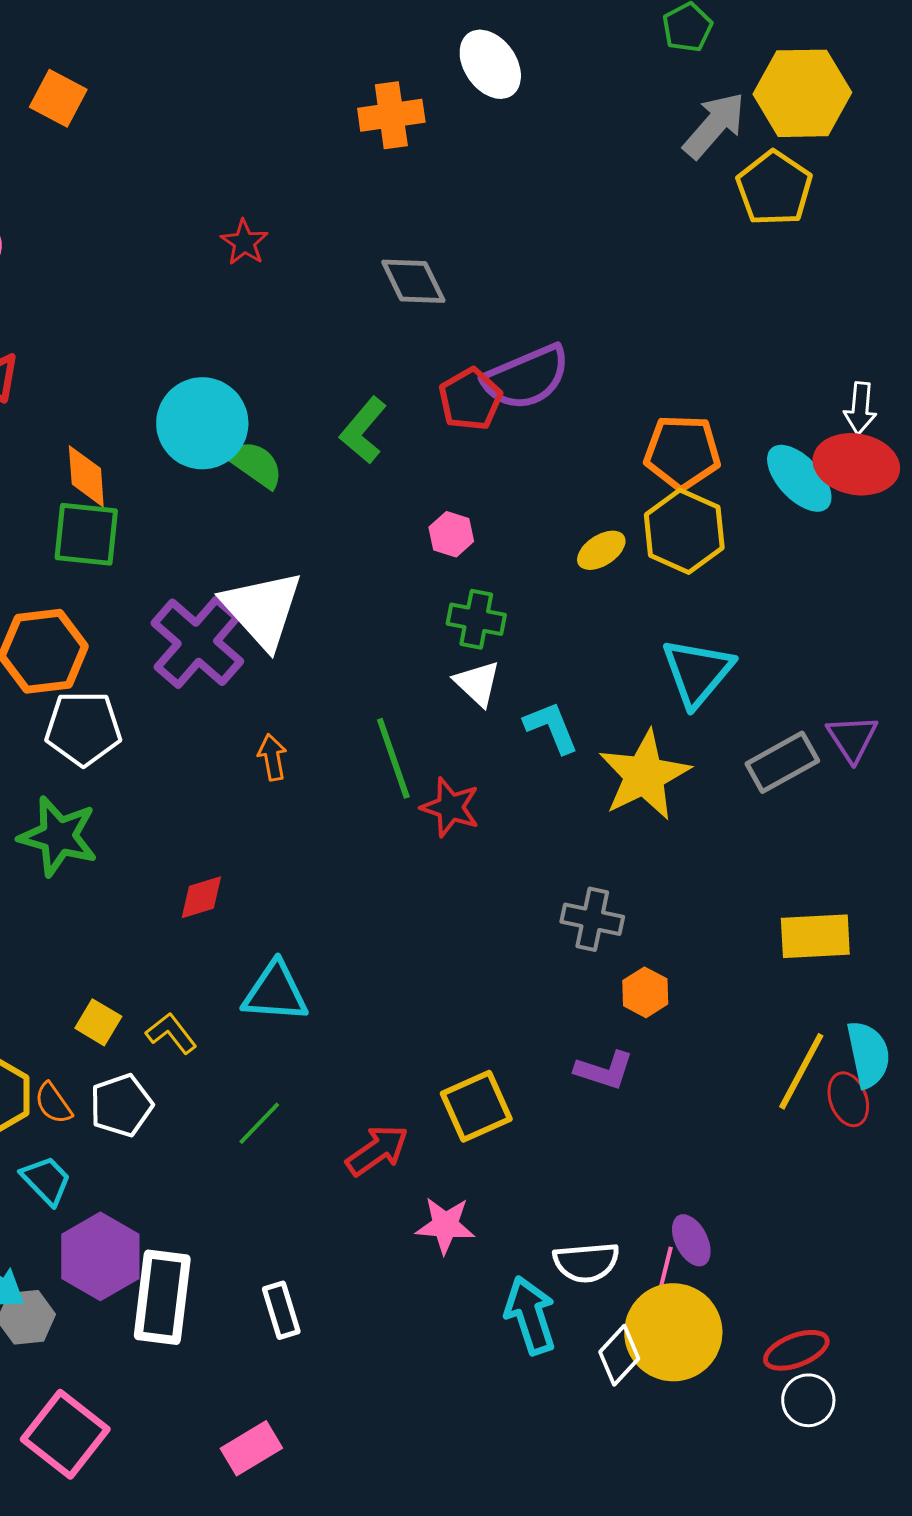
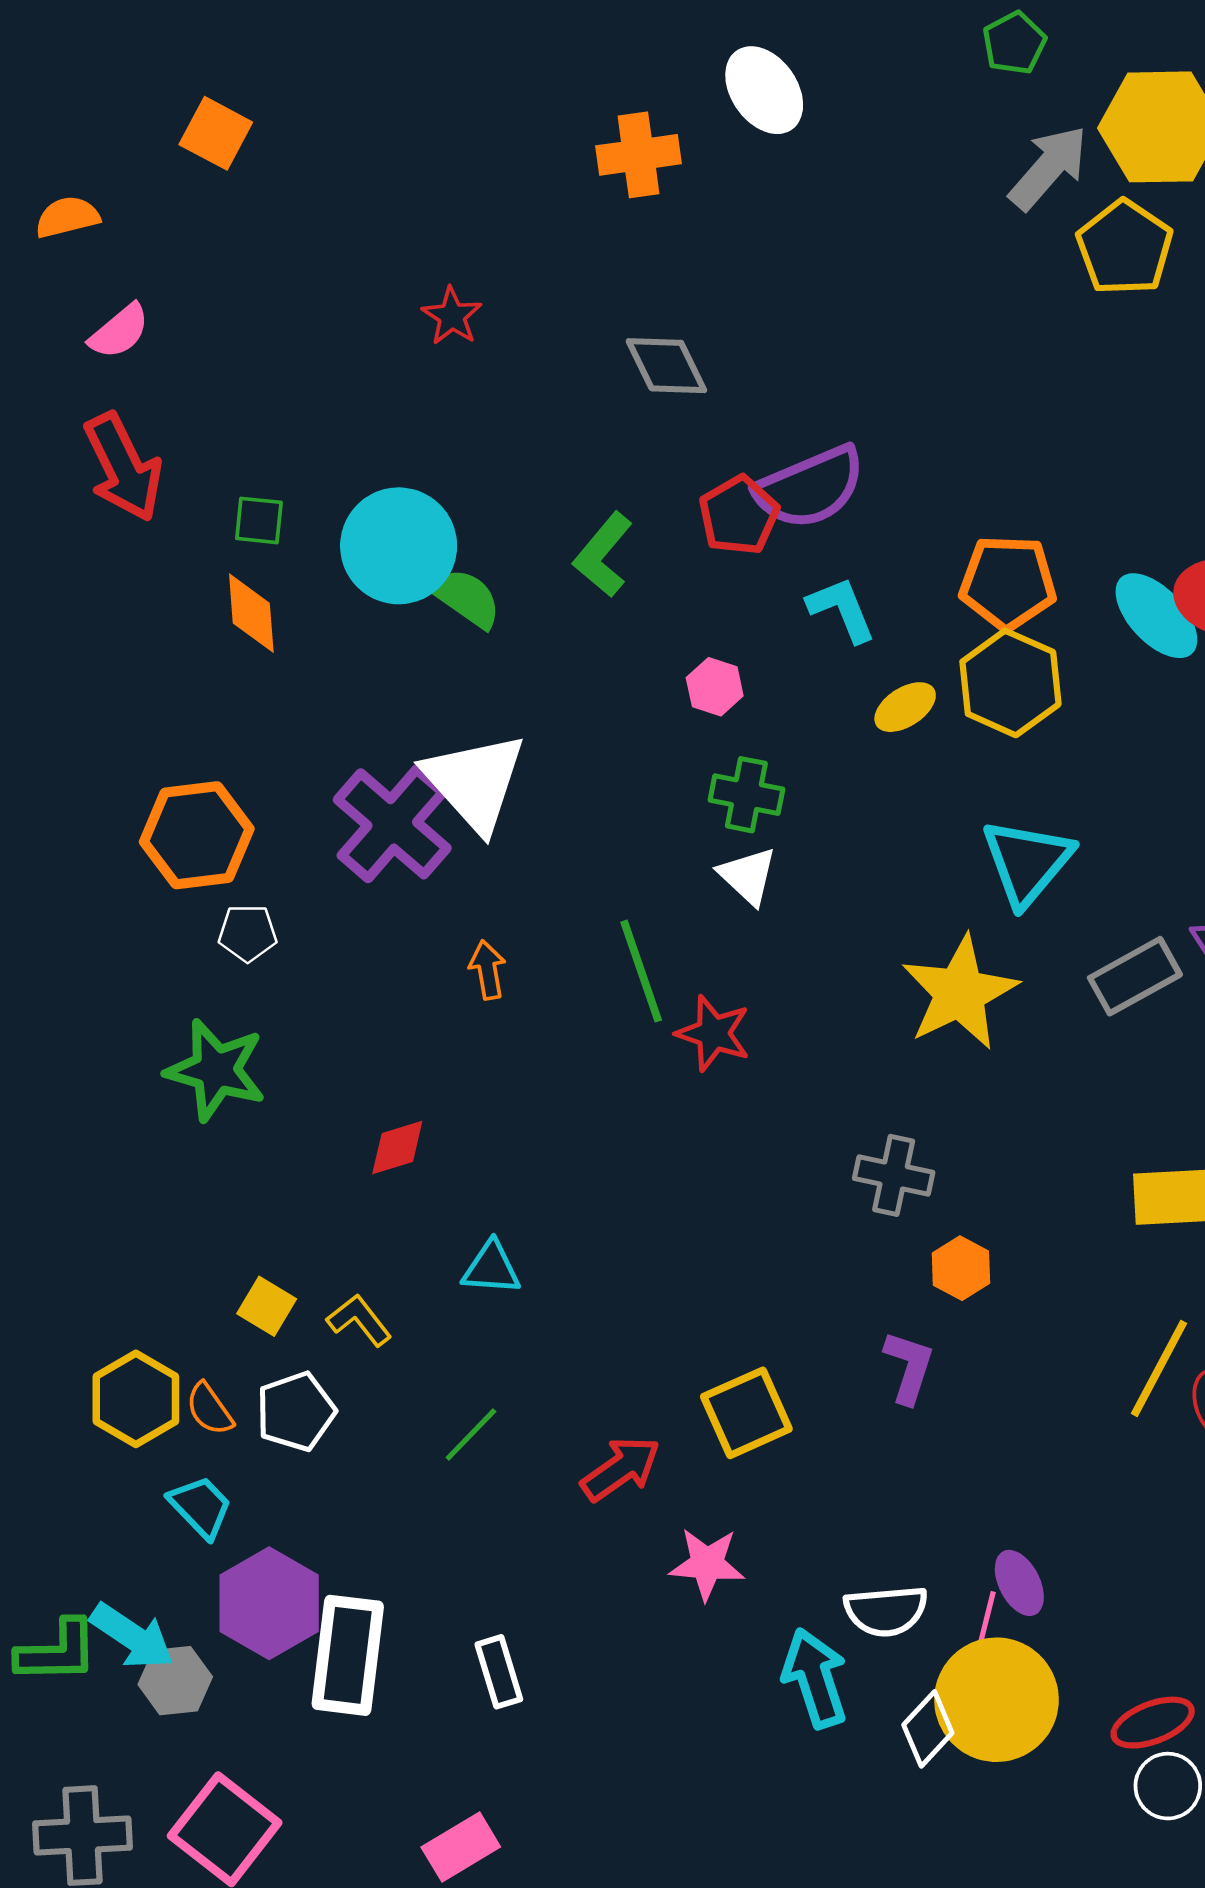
green square: (86, 534) -> (259, 520), moved, size x0.6
cyan L-shape: (551, 727) -> (842, 609), moved
white pentagon: (83, 728) -> (248, 933), size x0.6
cyan triangle: (275, 992) -> (491, 1268), size x0.7
purple L-shape: (604, 1070) -> (909, 1367), turned -90

